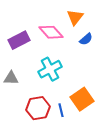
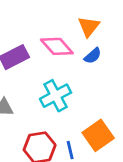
blue semicircle: (86, 39) -> (93, 56), moved

